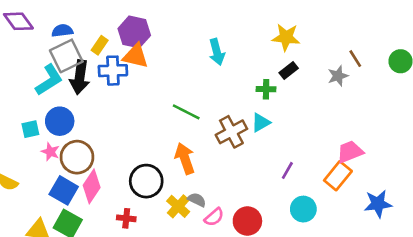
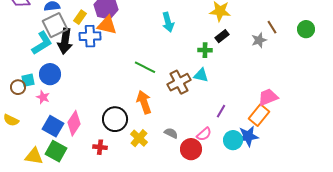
cyan triangle: (261, 122) -> (201, 75), turned 42
brown circle: (77, 157) -> (18, 87), moved, size x0.6
gray semicircle: (197, 200) -> (171, 133), moved
blue star: (378, 204) -> (248, 136), moved
pink semicircle: (214, 217) -> (204, 134), moved

